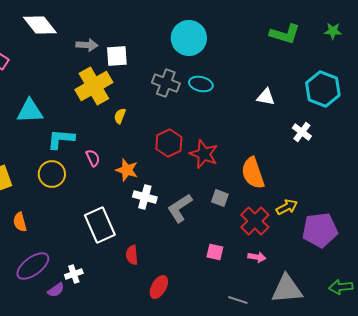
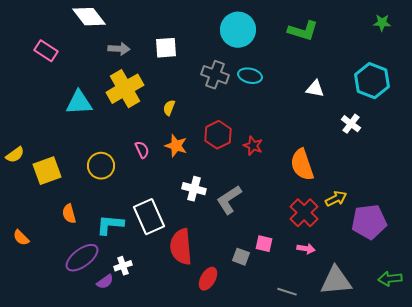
green L-shape: (285, 34) -> (303, 31), moved
gray arrow: (87, 45) -> (119, 49), moved
yellow cross: (94, 86) -> (125, 89), moved
cyan L-shape: (61, 139) -> (110, 225), moved
red star: (204, 154) -> (253, 146), size x0.7
orange star: (127, 170) -> (176, 146), moved
gray square: (220, 198) -> (241, 257), moved
red semicircle: (132, 255) -> (181, 247), size x1.8

